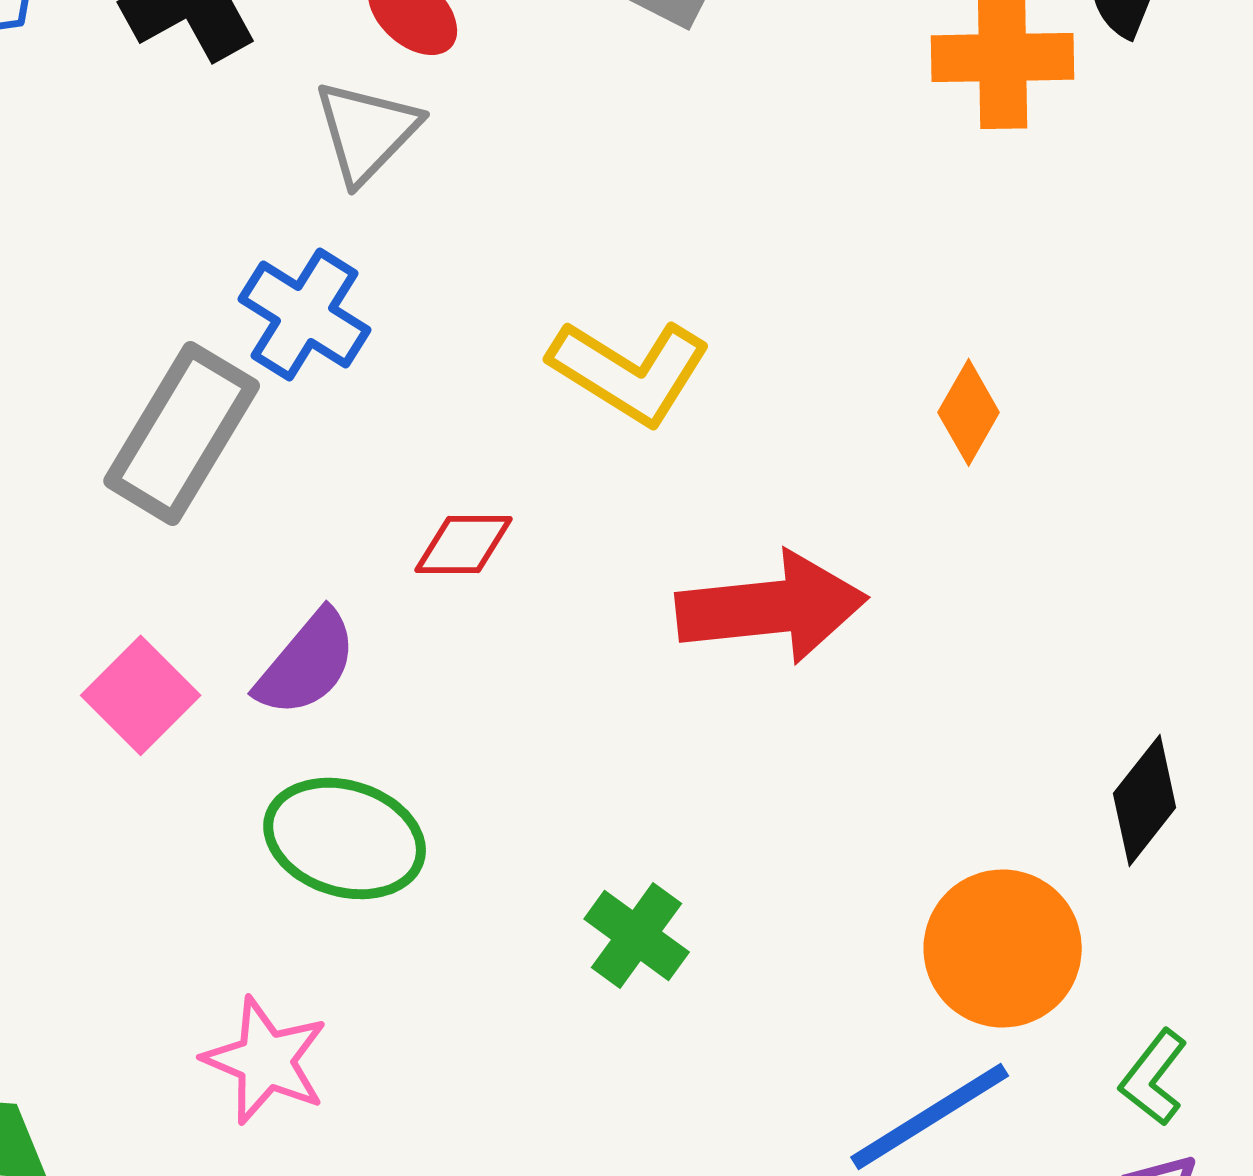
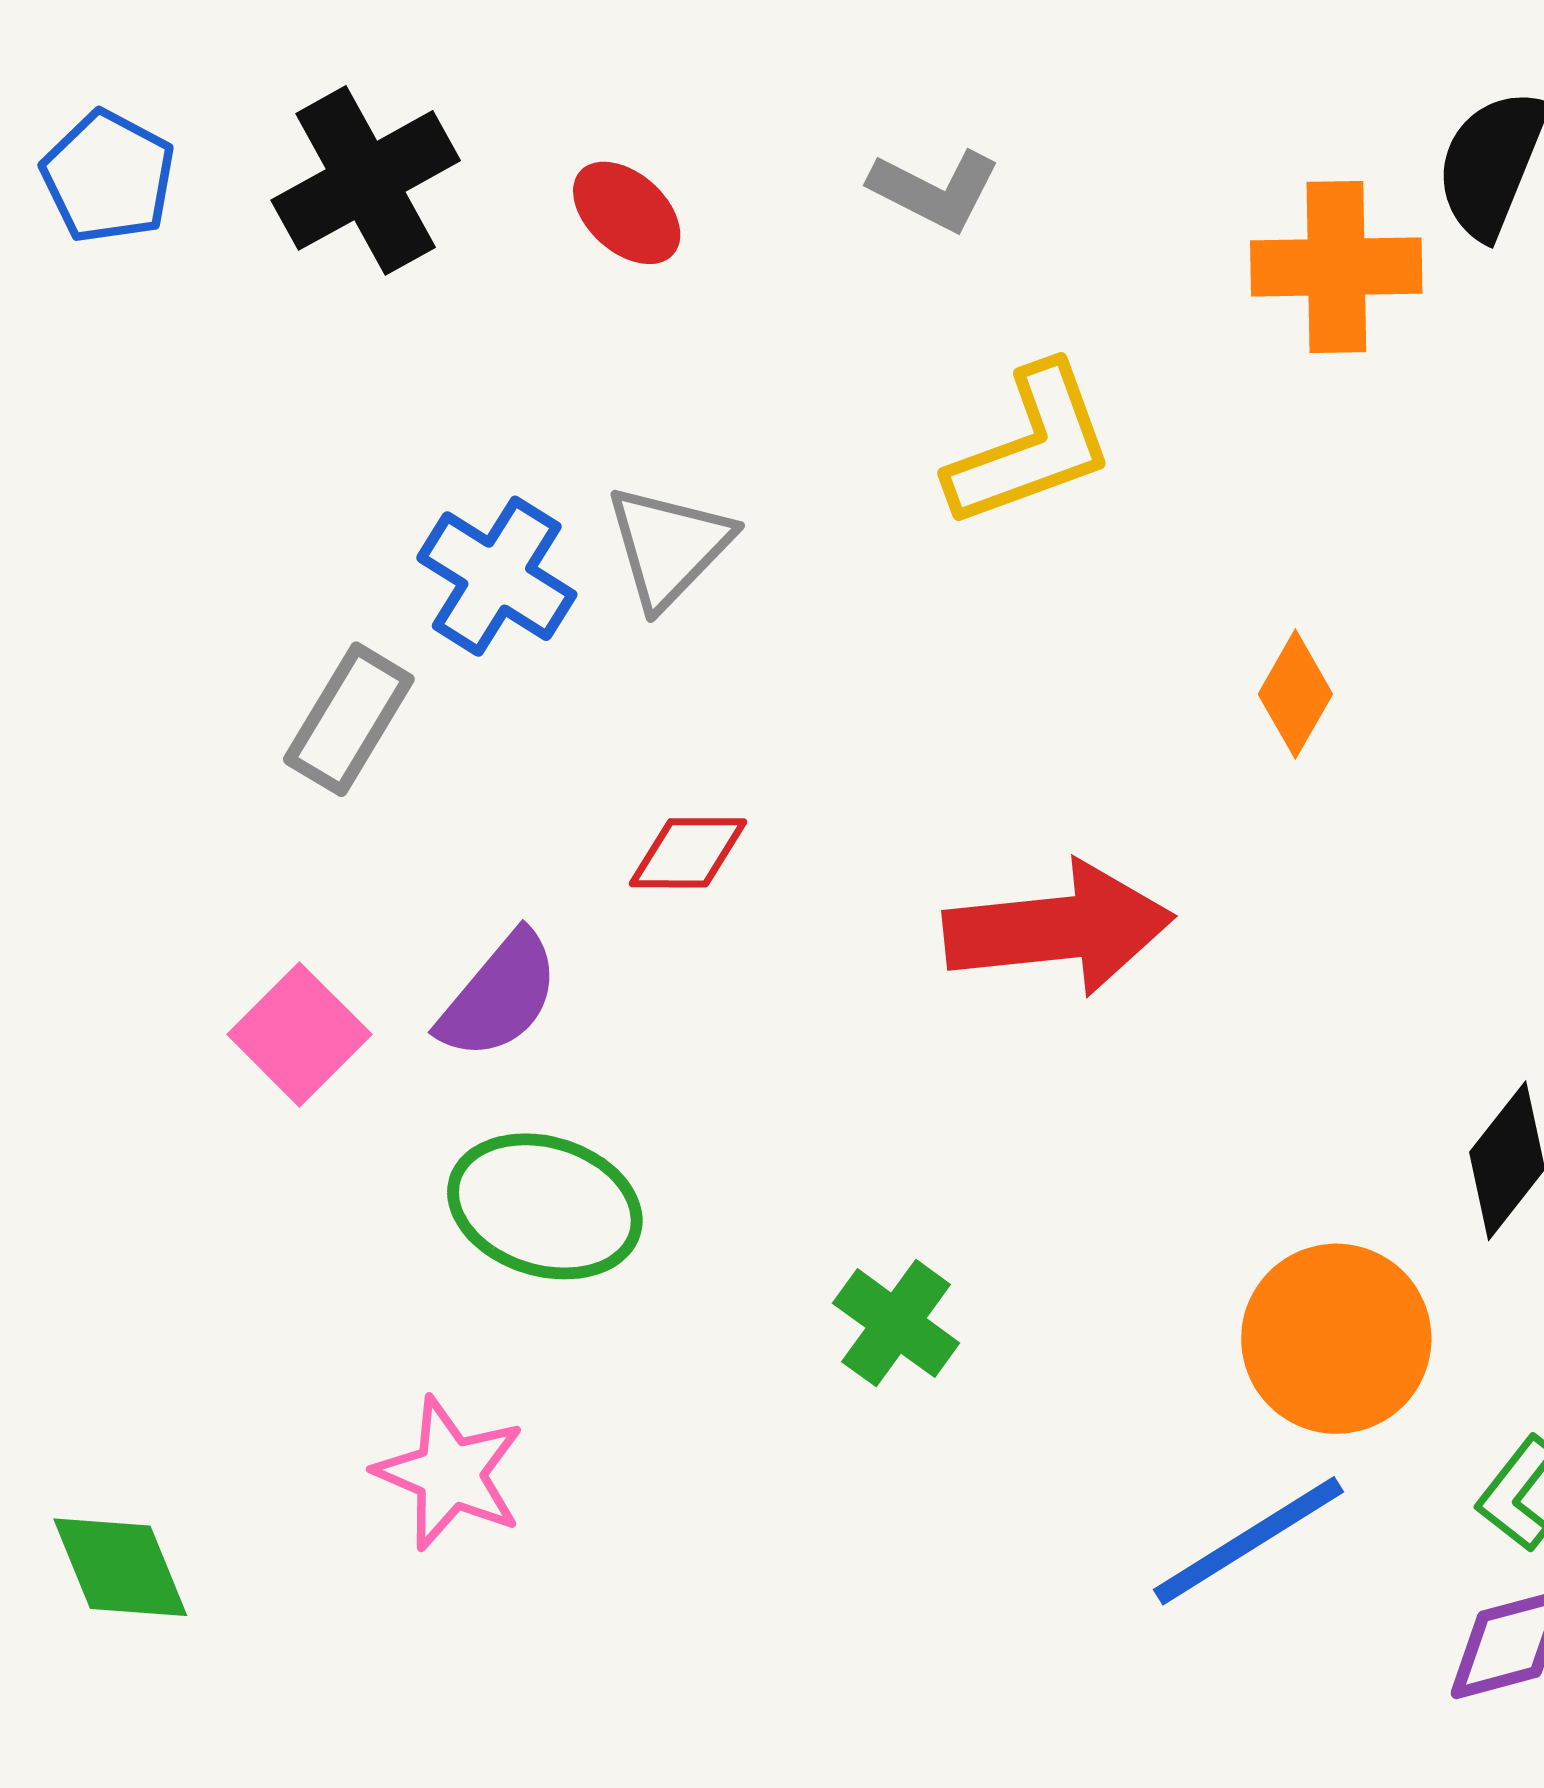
gray triangle: (367, 131) -> (669, 546), moved
yellow L-shape: (630, 371) -> (1031, 446), moved, turned -52
gray rectangle: (182, 433) -> (349, 719), size x0.7

